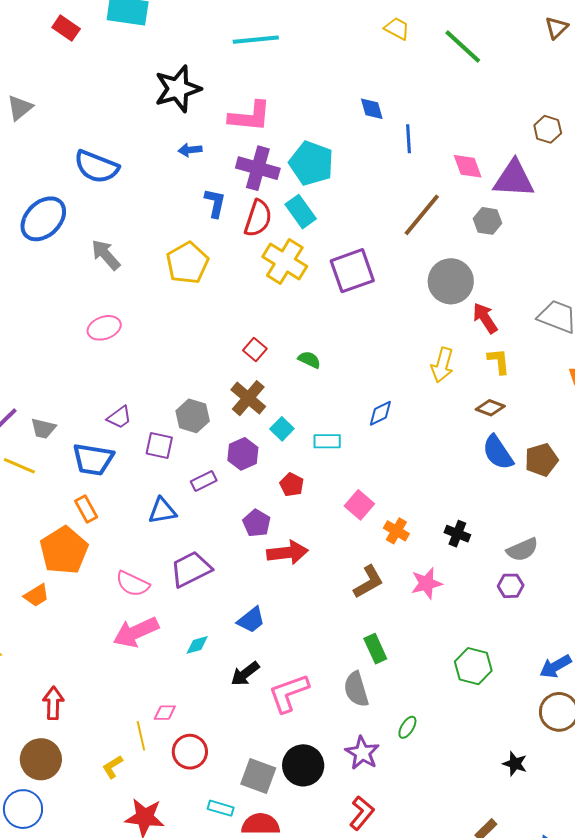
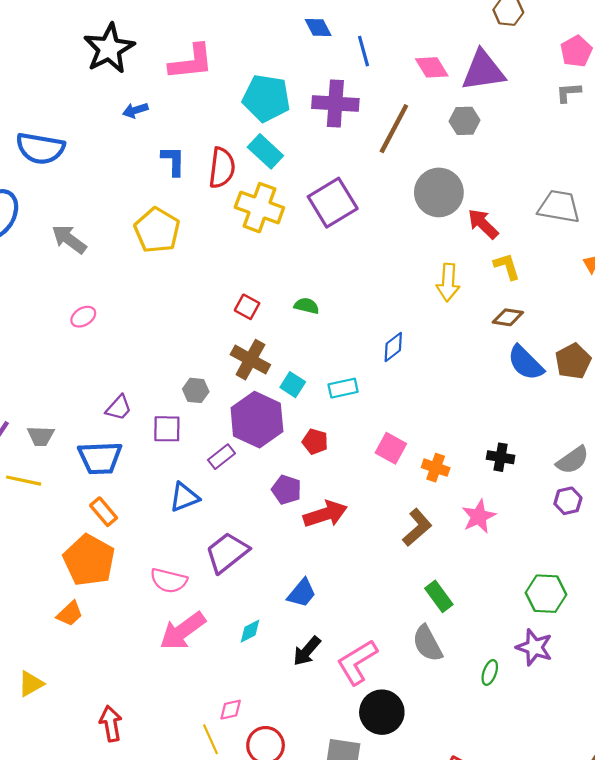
purple cross: (258, 168) -> (335, 103), moved
pink ellipse: (104, 328) -> (83, 317), size x0.7
gray hexagon: (193, 416) -> (196, 390), size x0.7
purple hexagon: (243, 454) -> (257, 420), size x1.6
purple star: (362, 753) -> (534, 647), moved
black circle: (303, 765) -> (382, 712), moved

